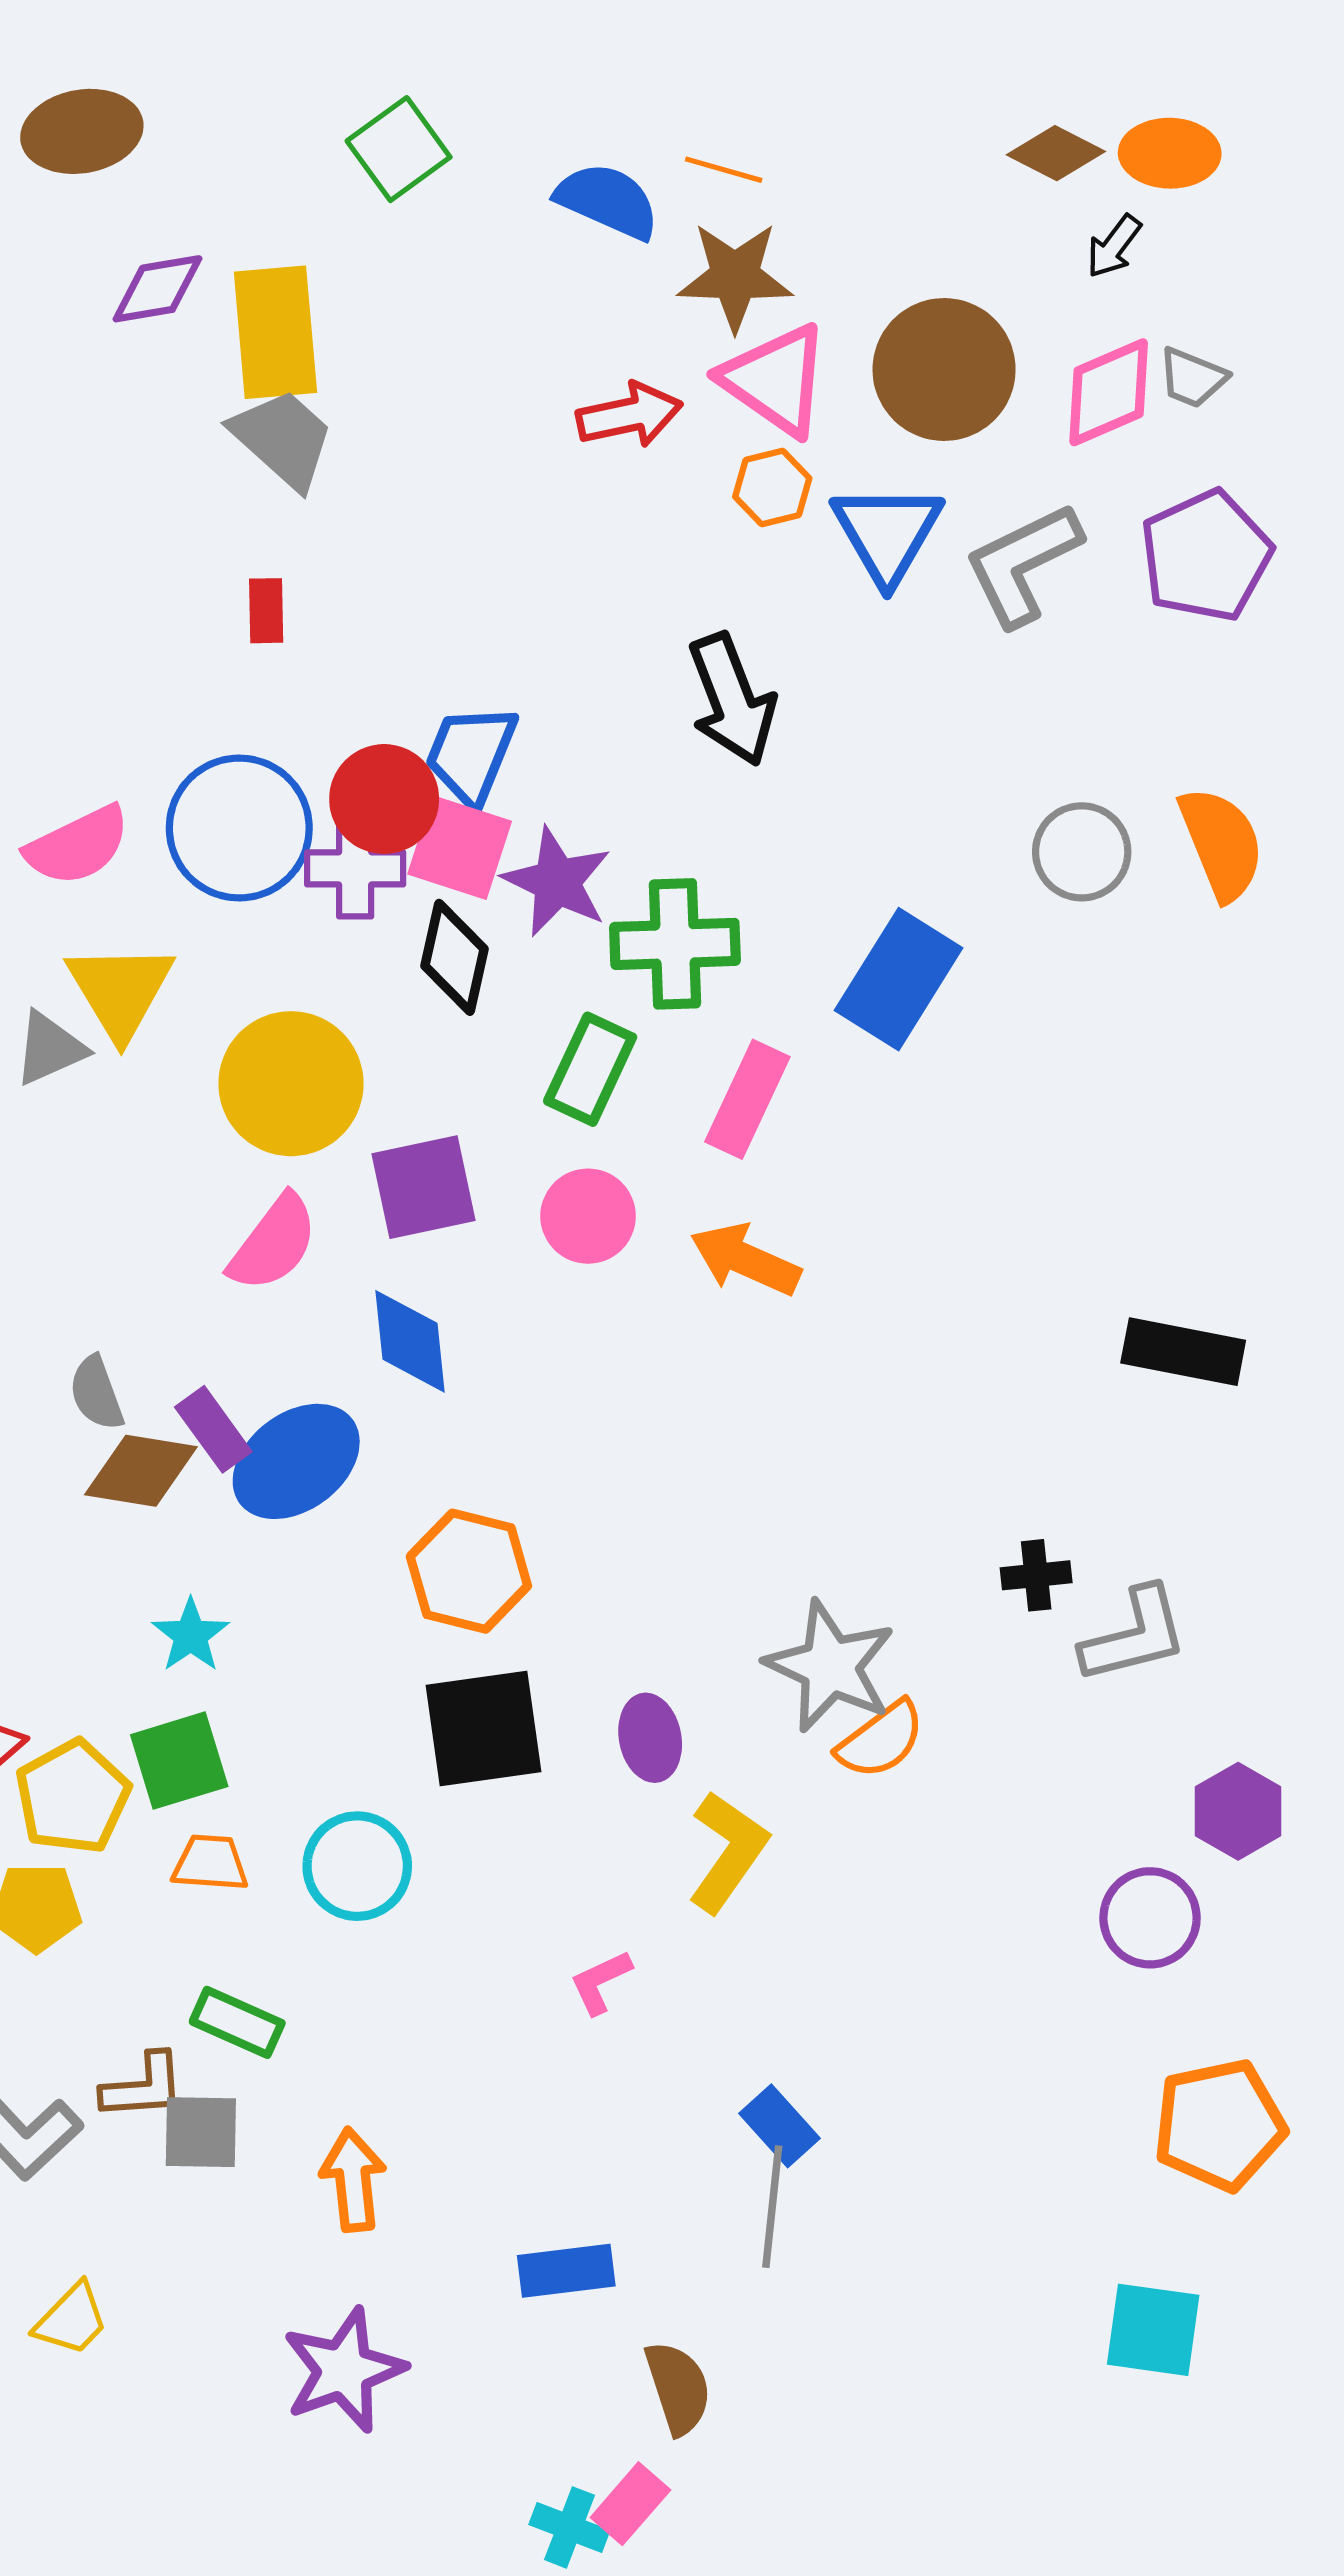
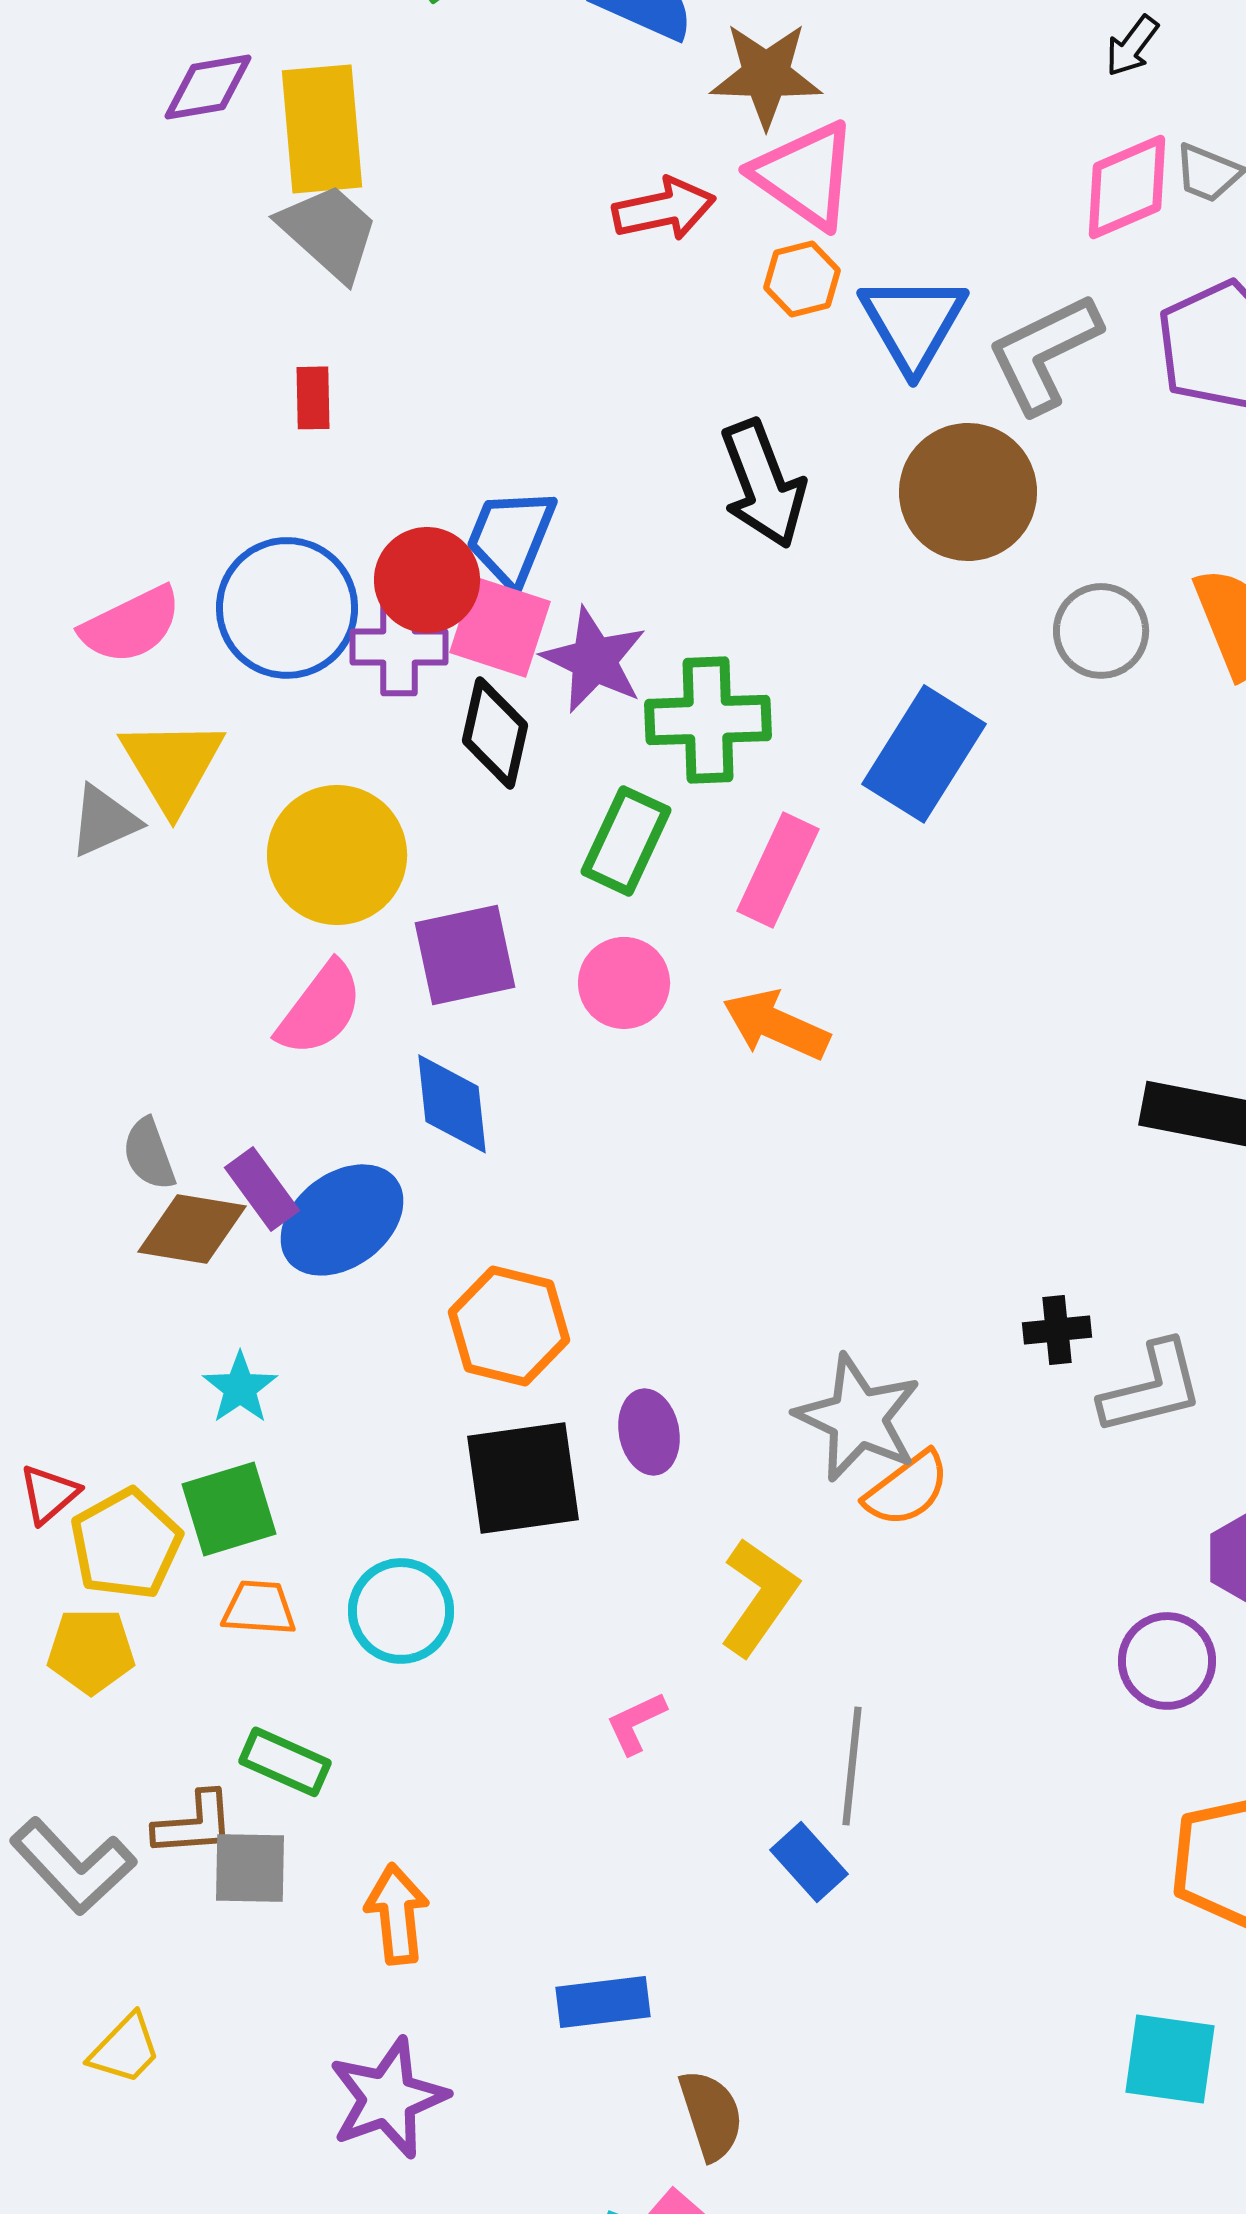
brown circle: (944, 369) -> (968, 492), moved
purple ellipse: (650, 1738) -> (649, 1432), moved
gray line: (772, 2207) -> (852, 1766), moved

